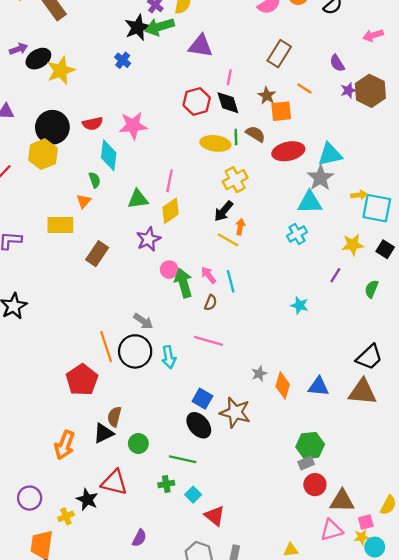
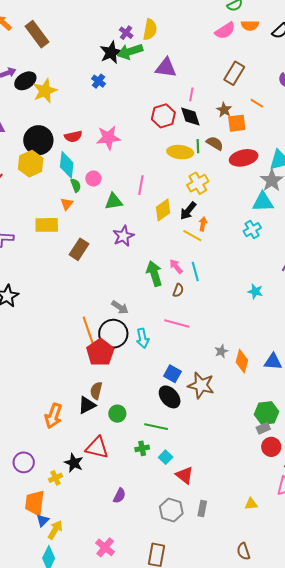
cyan diamond: (109, 155) -> (67, 165), moved
yellow diamond: (171, 211) -> (163, 210), moved
pink circle: (169, 270) -> (93, 178), moved
red pentagon: (82, 380) -> (100, 352), moved

